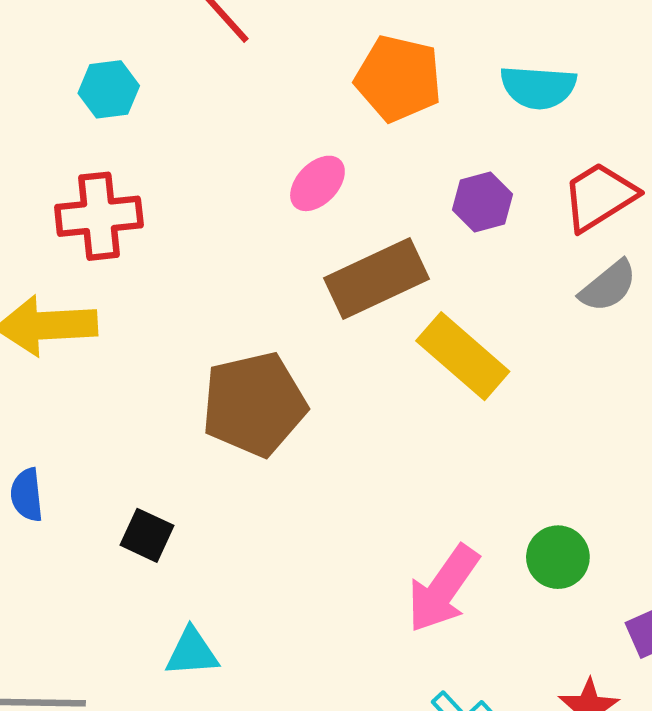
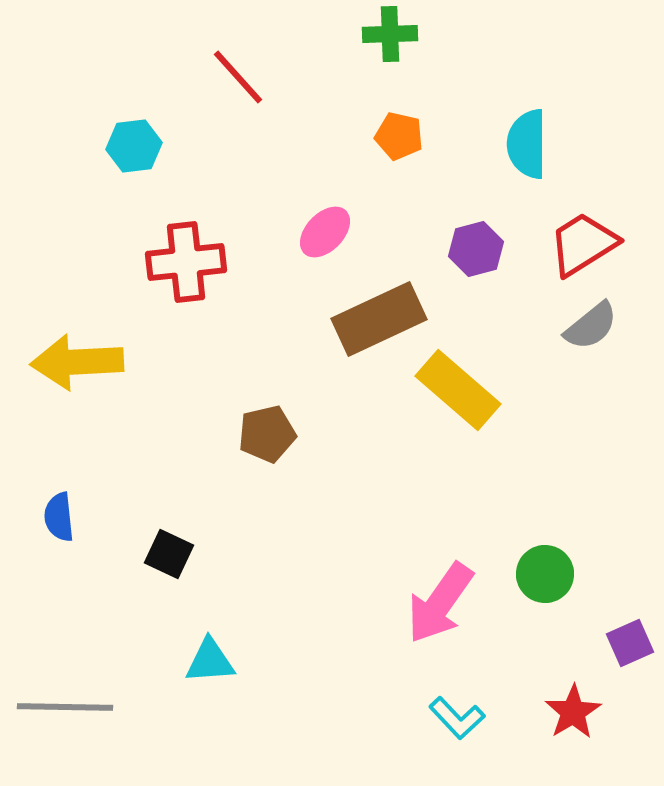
orange pentagon: (398, 78) -> (399, 136), size x0.6
cyan semicircle: (538, 87) -> (527, 144), turned 86
red cross: (99, 216) -> (186, 262), moved
brown pentagon: (254, 404) -> (267, 434), size x0.6

